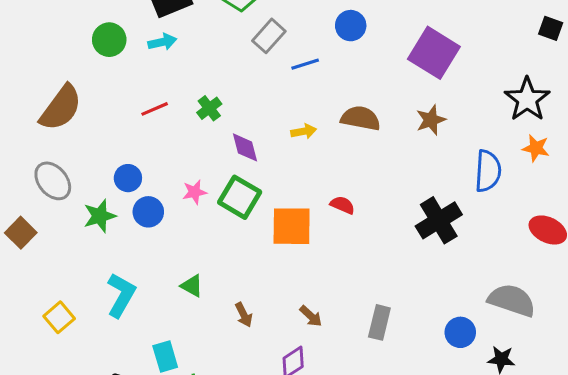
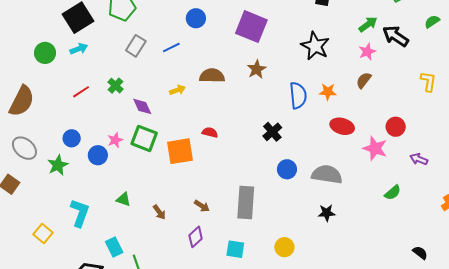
gray rectangle: (269, 36) -> (136, 46), moved
orange star: (536, 148) -> (328, 92), moved
blue circle: (148, 212) -> (98, 155), moved
black cross: (439, 220) -> (272, 132), size x0.7
gray rectangle: (379, 322) -> (246, 203), size x1.5
blue circle: (460, 332) -> (287, 169), moved

